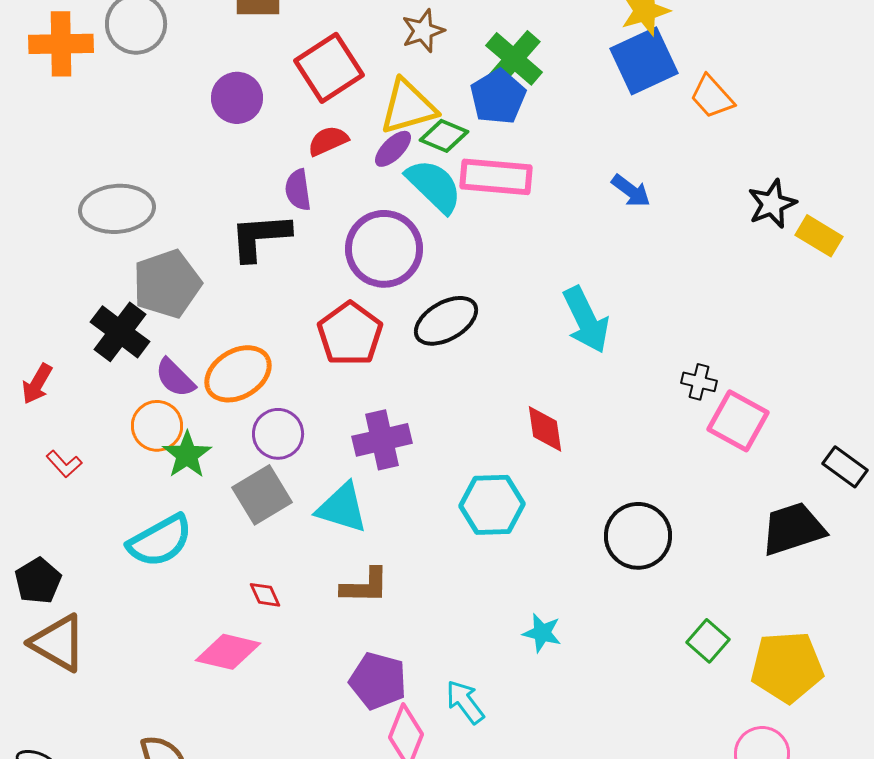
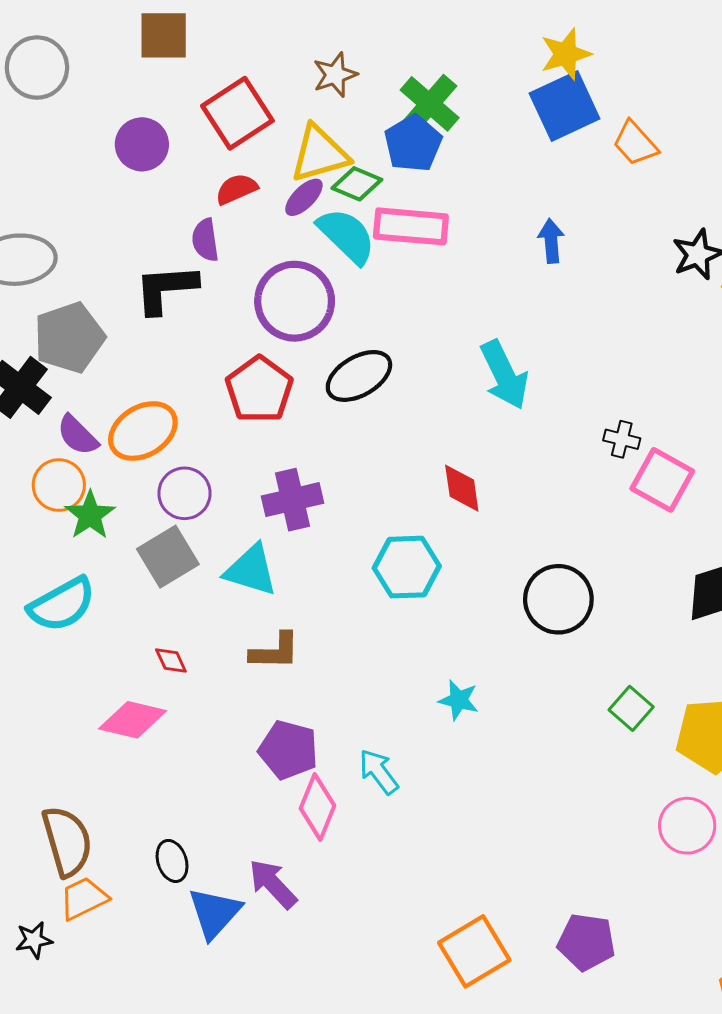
blue arrow: (631, 191) -> (551, 241), turned -132

